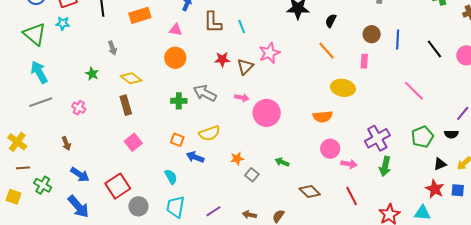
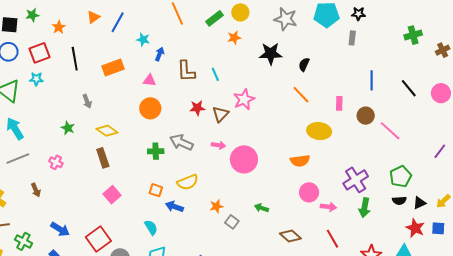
brown circle: (372, 34) -> (366, 116), moved
black semicircle: (451, 134) -> (399, 201), moved
brown arrow: (66, 143) -> (36, 190), moved

